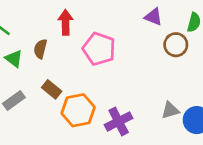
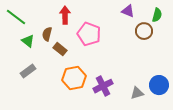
brown rectangle: (52, 89) -> (60, 49), moved
gray triangle: (170, 110) -> (137, 93), moved

